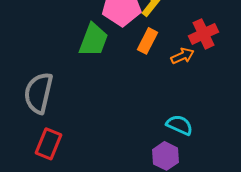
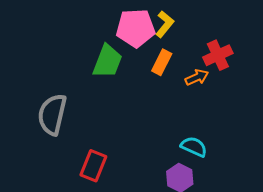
red rectangle: (48, 144) -> (93, 166), moved

